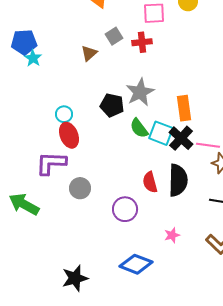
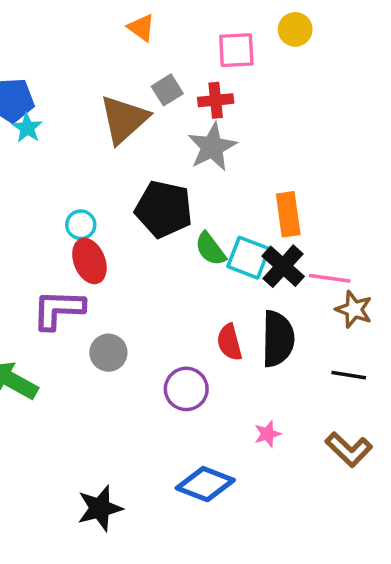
brown triangle: (89, 53) -> (124, 119), size x1.8
gray star: (140, 92) -> (212, 147), moved
black pentagon: (112, 105) -> (164, 209), size x1.4

